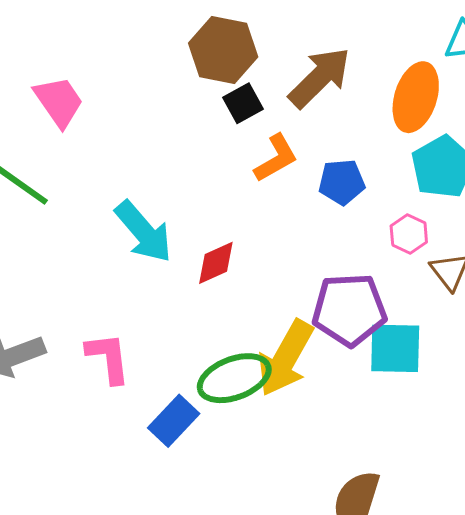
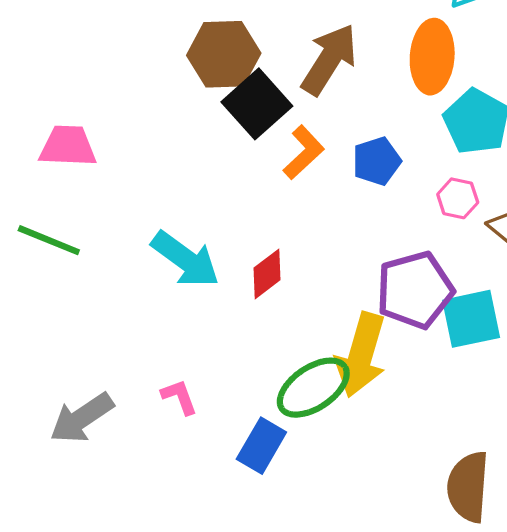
pink trapezoid: (59, 102) -> (68, 146), turned -40
black square: (243, 103) -> (257, 104), size x1.6
pink L-shape: (108, 358) -> (179, 397), size x0.7

